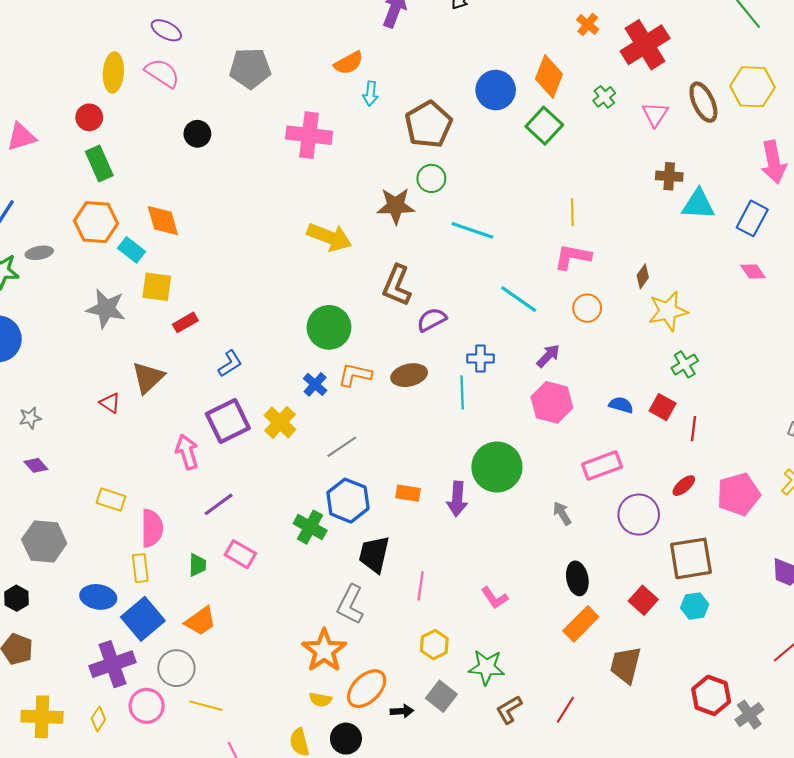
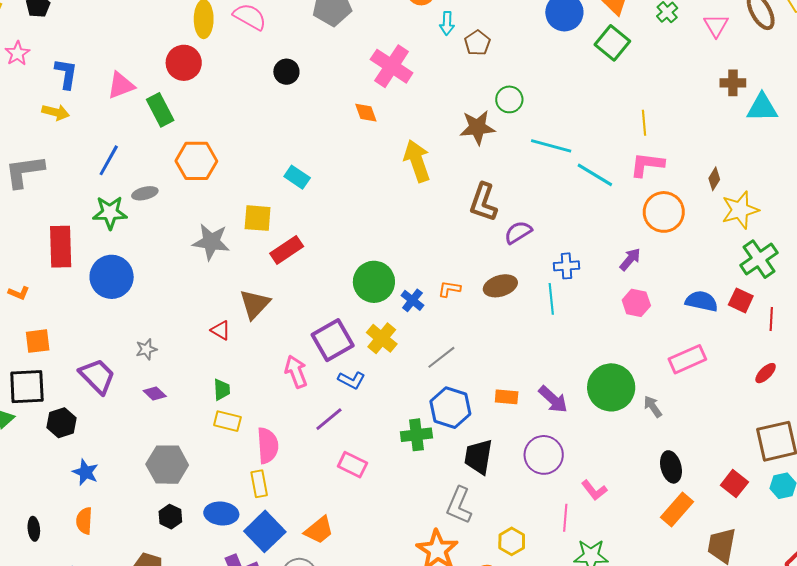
red circle: (89, 117) -> (184, 63), size x1.4
brown pentagon: (428, 124) -> (477, 43), moved, size x0.6
pink cross: (309, 135) -> (392, 66), turned 30
green rectangle: (99, 164) -> (160, 110), moved
orange diamond: (163, 221) -> (366, 113), moved, size x0.7
yellow arrow: (329, 237) -> (417, 161), turned -126
cyan rectangle: (131, 250) -> (297, 177), moved
cyan line: (519, 299) -> (595, 175), moved
orange circle: (587, 308) -> (664, 212), size x1.5
red rectangle: (185, 322) -> (287, 250), size x1.4
green circle: (329, 327) -> (374, 282), moved
blue L-shape: (230, 364) -> (351, 380), moved, turned 64
green cross: (685, 364) -> (759, 259), size x1.5
orange L-shape: (355, 375) -> (449, 289), size x0.7
pink hexagon: (552, 402) -> (636, 303), size x0.7
blue semicircle: (621, 405) -> (702, 301), size x1.4
green circle: (497, 467) -> (611, 387), moved
purple arrow: (457, 499) -> (553, 399), turned -48
purple circle: (639, 515) -> (544, 455), moved
green cross: (310, 527) -> (416, 435), turned -32
green trapezoid: (197, 565) -> (222, 390), moved
pink line: (421, 586) -> (565, 518), moved
black hexagon: (17, 598) -> (170, 517), moved
yellow hexagon: (434, 645) -> (512, 541), moved

